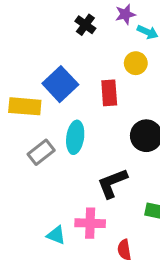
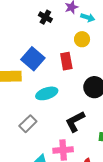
cyan ellipse: (75, 137) -> (47, 93), turned 70
gray rectangle: (41, 152) -> (28, 124), moved

